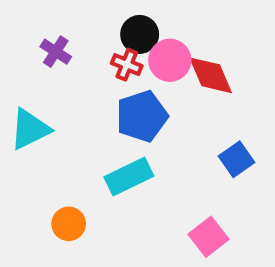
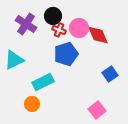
black circle: (140, 34) -> (53, 16), moved
purple cross: (56, 52) -> (26, 24), size x1.5
cyan rectangle: (129, 176) -> (43, 82), moved

